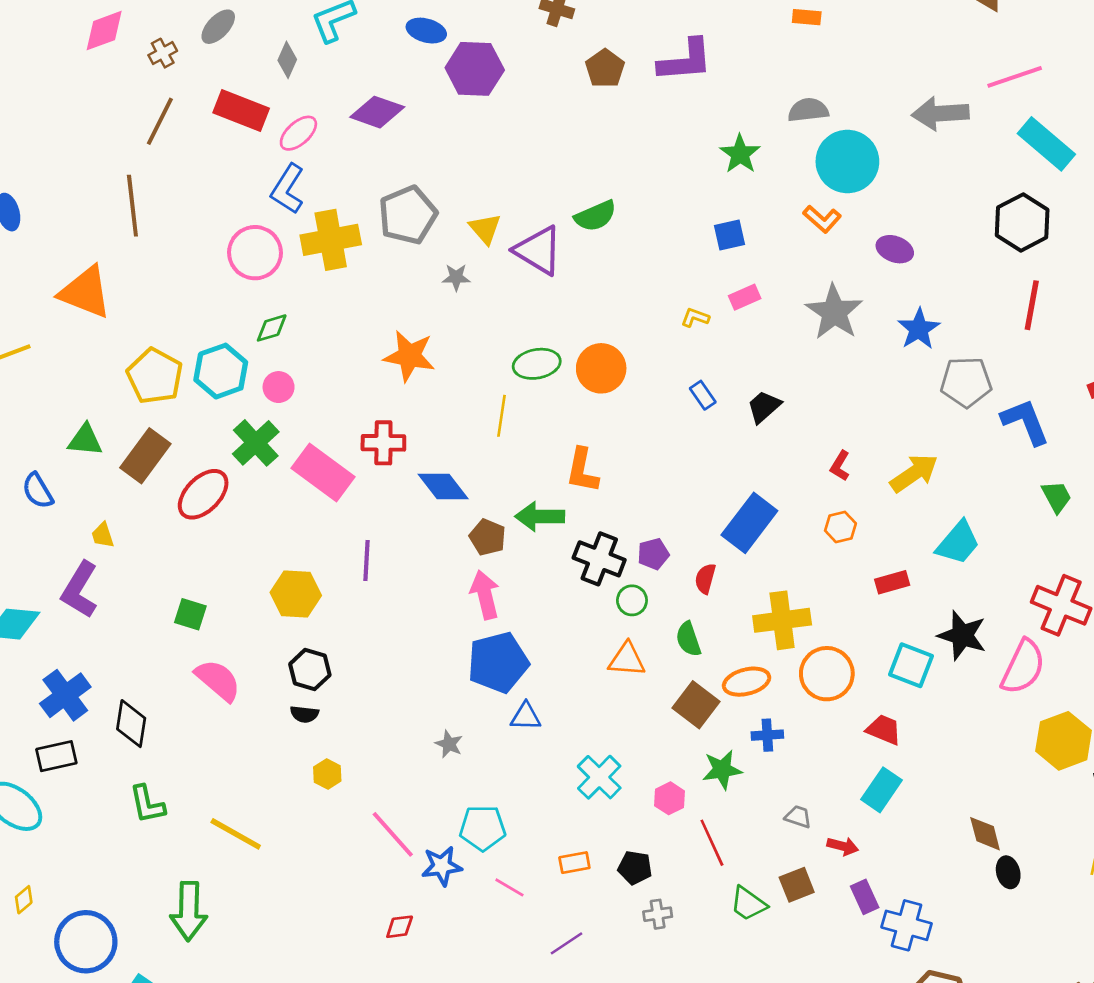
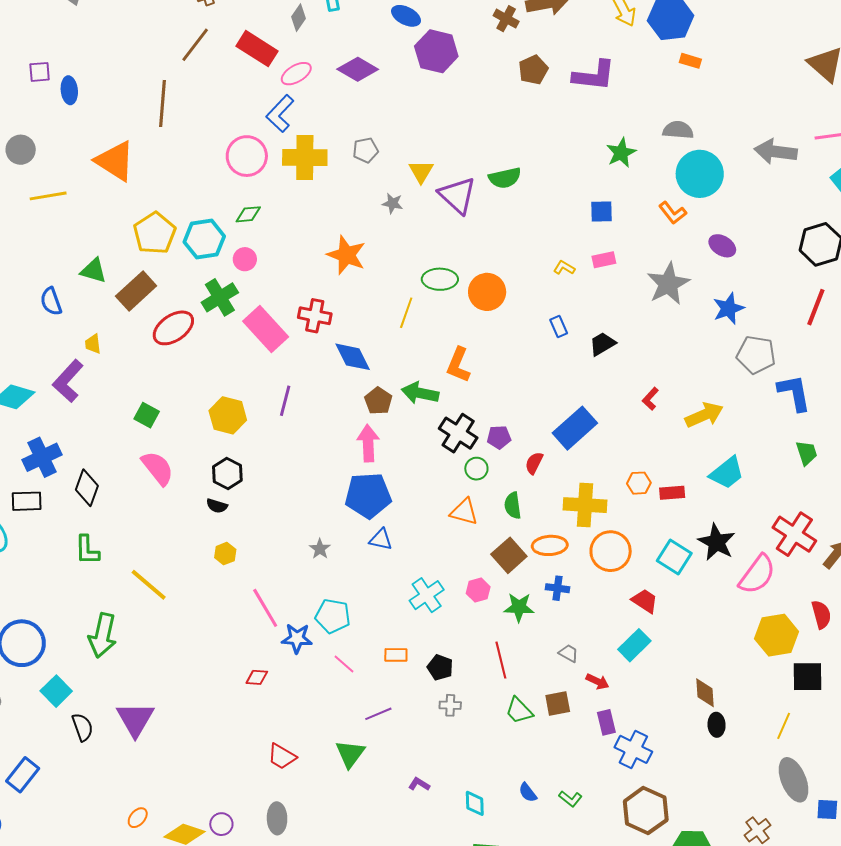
gray pentagon: (408, 215) -> (366, 150), size x0.6
orange hexagon: (840, 527) -> (639, 483), moved
pink hexagon: (670, 798) -> (478, 590), moved

